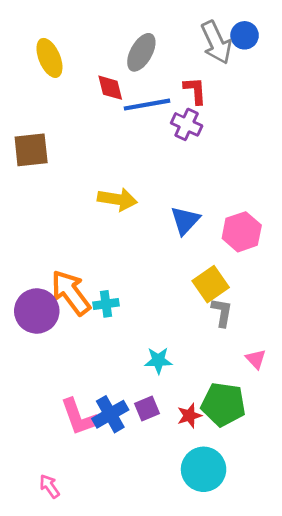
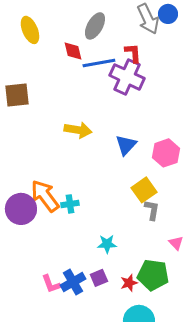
purple cross: (187, 124) -> (127, 77), size x1.6
pink L-shape: (79, 417) -> (51, 284), size x0.7

